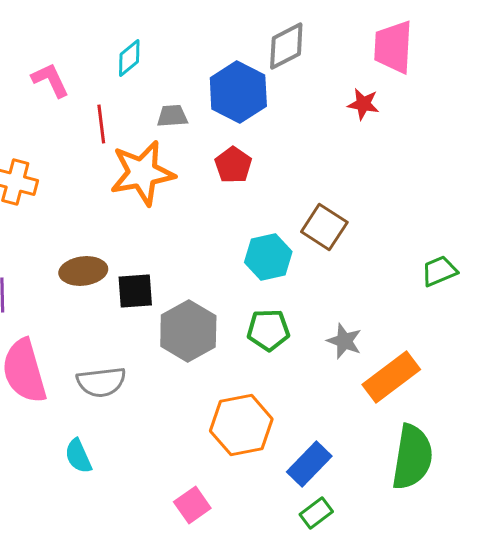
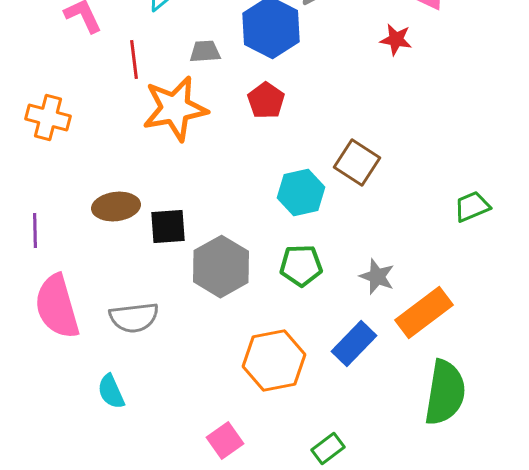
blue rectangle: (309, 464) -> (354, 344), moved
green rectangle: (316, 513) -> (328, 449), moved

